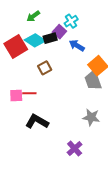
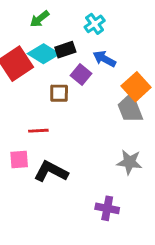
purple square: (59, 32) -> (81, 75), moved
brown square: (45, 68) -> (59, 93), turned 32
pink square: (16, 95) -> (19, 160), moved
purple cross: (75, 149) -> (107, 208), turned -35

